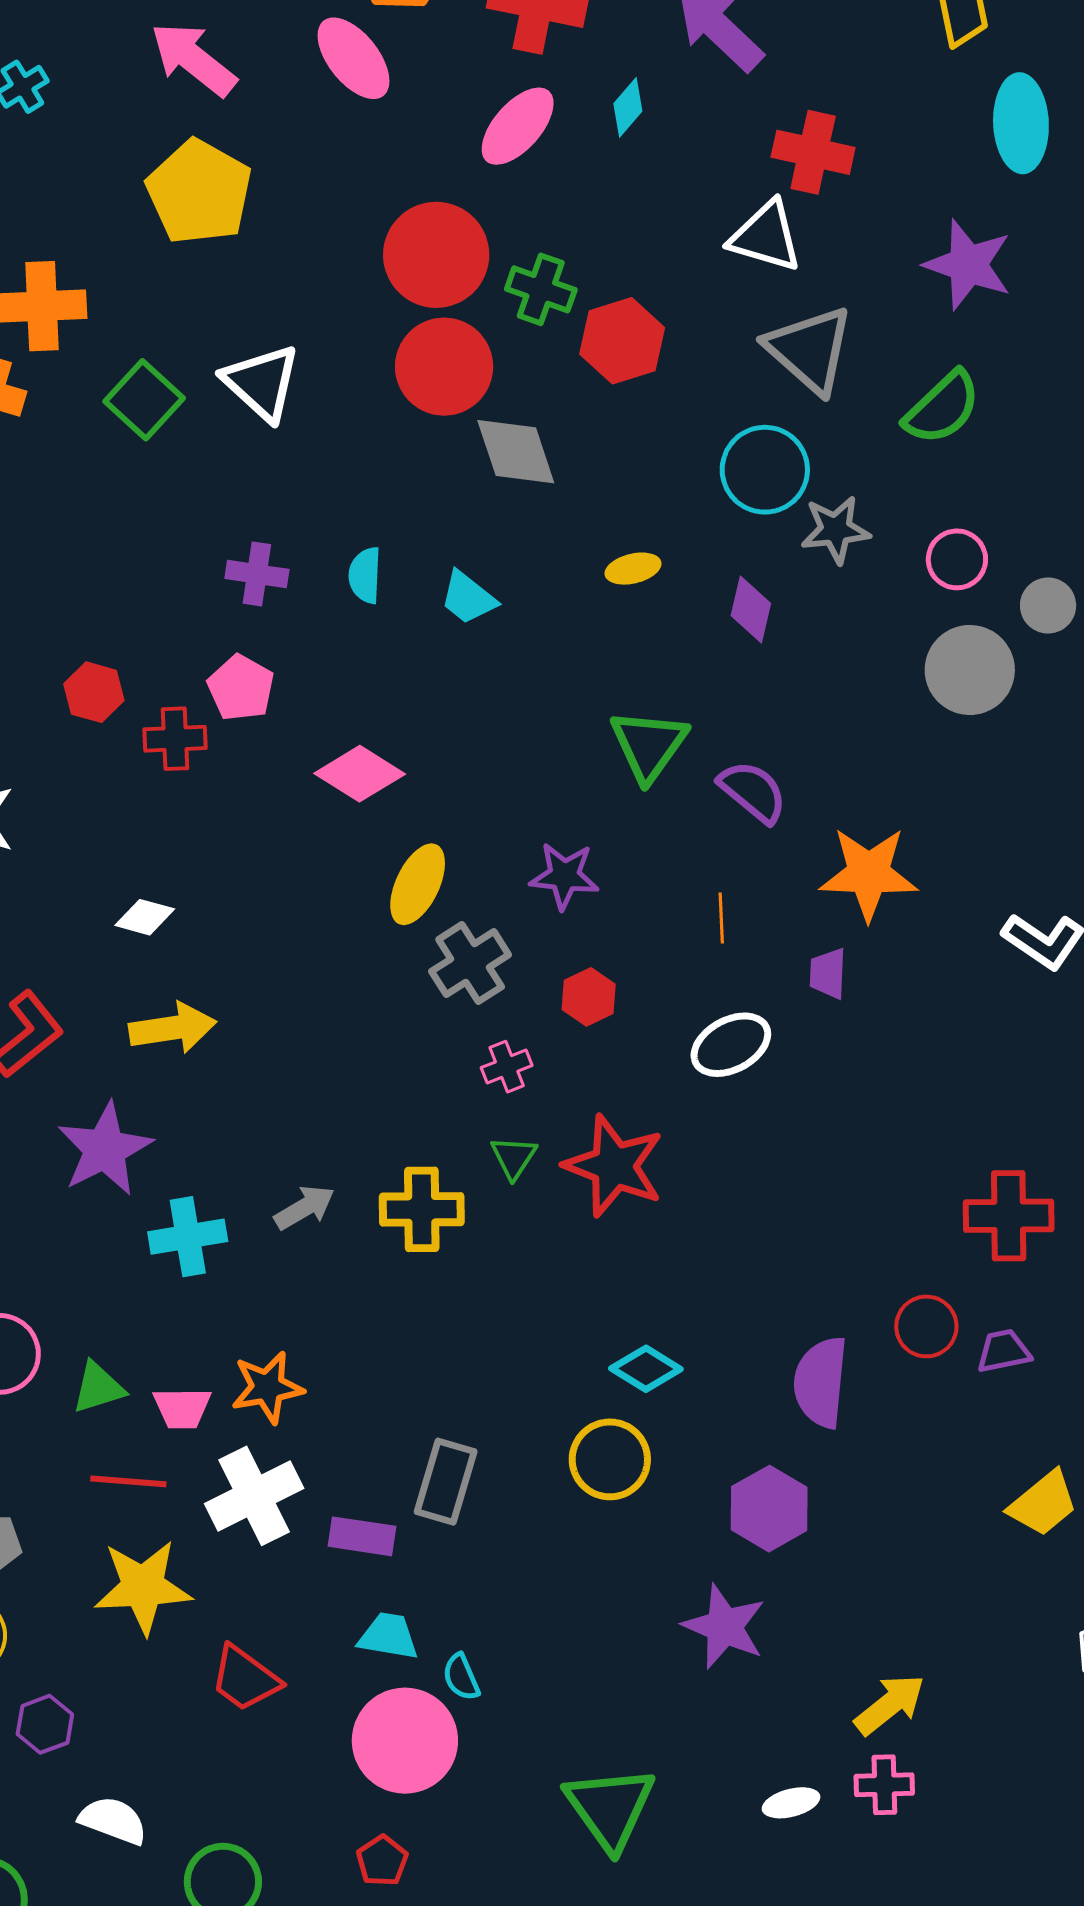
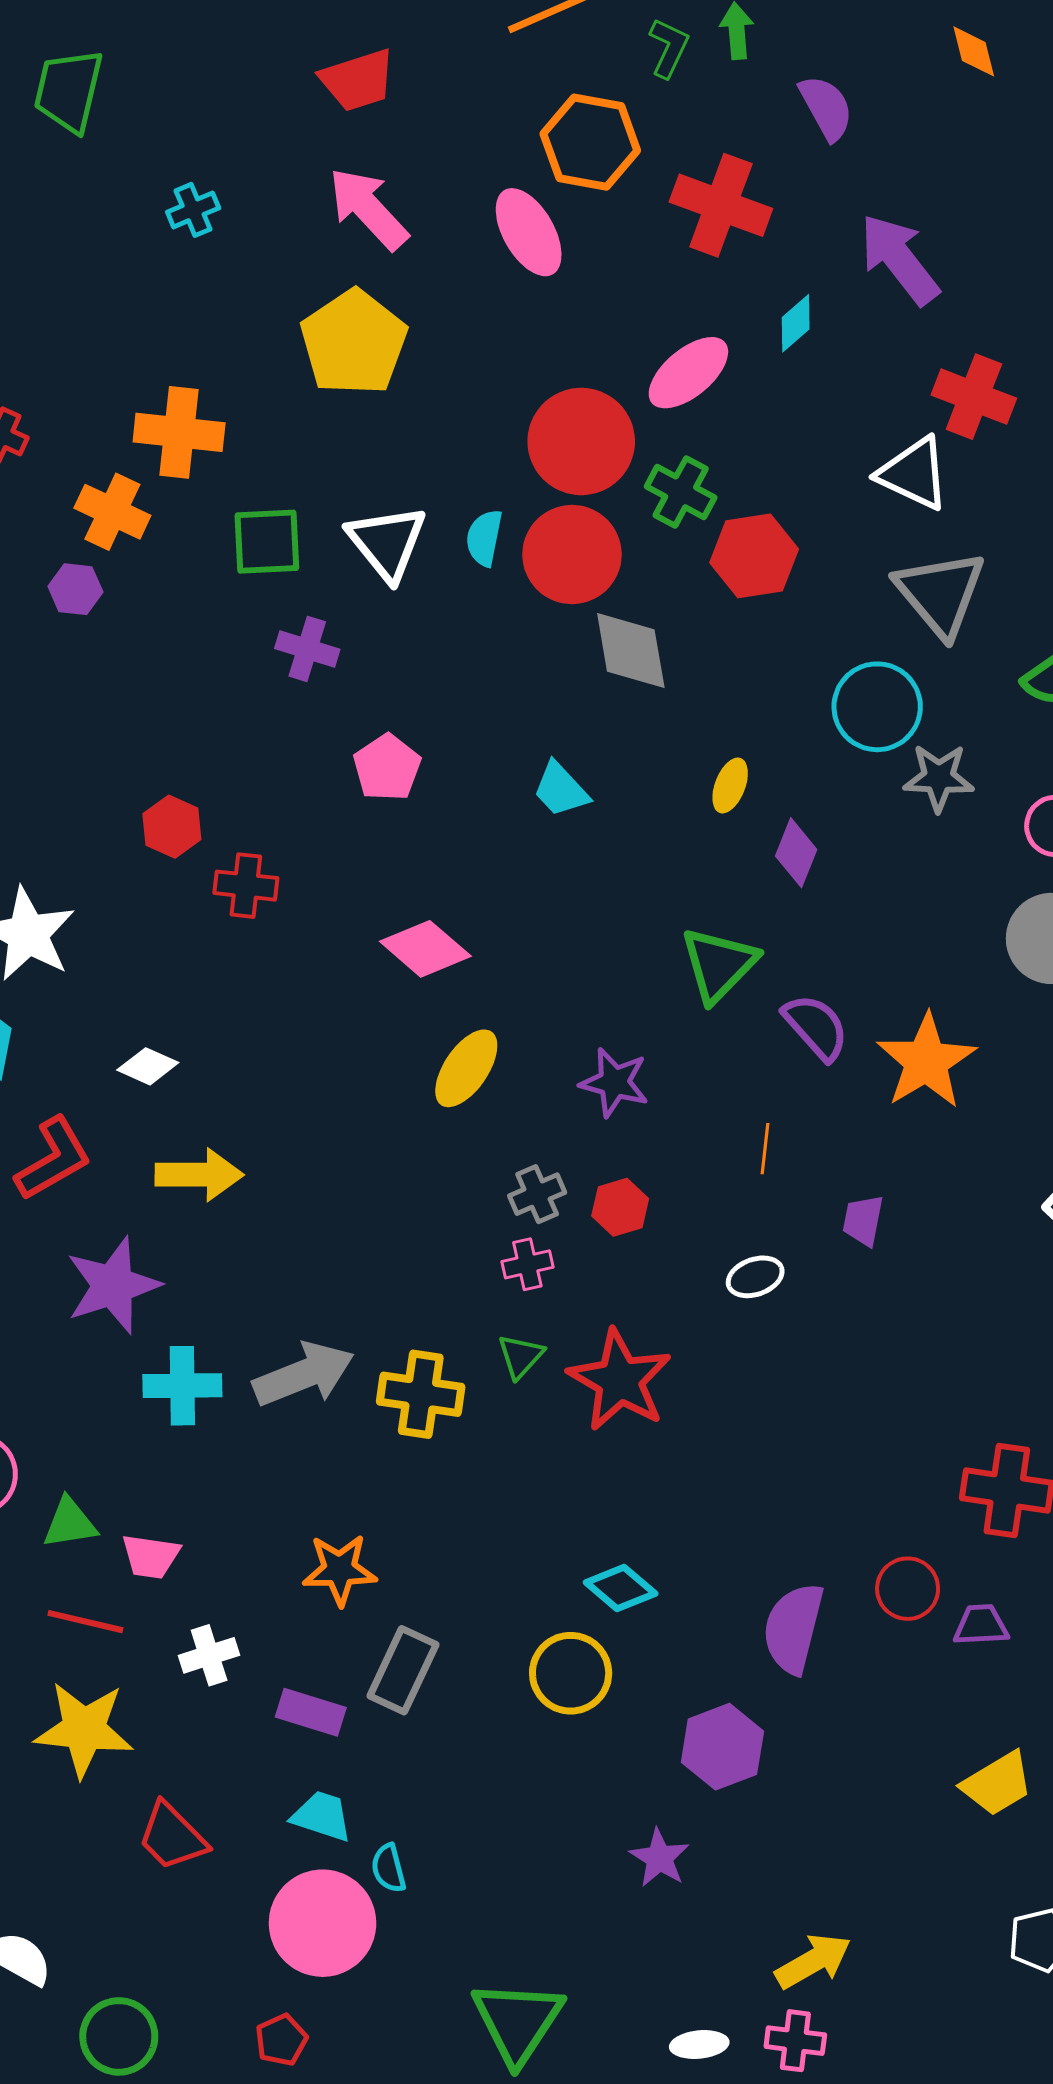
pink ellipse: (518, 126) -> (688, 373), moved
green square: (144, 400) -> (267, 542), turned 36
yellow ellipse: (633, 569) -> (730, 785), turned -64
purple cross: (257, 574) -> (307, 649), moved
cyan semicircle: (365, 575) -> (484, 538), moved
purple diamond: (751, 609) -> (796, 853), moved
pink pentagon: (241, 688) -> (387, 768), moved
orange star: (869, 874) -> (926, 1061), moved, turned 30
white diamond: (145, 917) -> (148, 1066), moved
gray cross: (470, 963) -> (537, 1194), moved, size x0.7
white ellipse: (731, 1045) -> (755, 1277), size x0.7
gray arrow: (305, 1207) -> (304, 1374), size x1.6
orange star: (267, 1387) -> (340, 1570), moved
white cross: (254, 1496) -> (209, 1655), size x0.6
purple star: (724, 1627) -> (659, 1858), size x0.7

